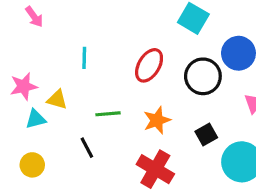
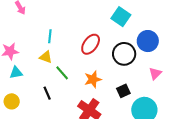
yellow triangle: (57, 100) -> (46, 57), moved
green line: (108, 114) -> (62, 73), turned 49

